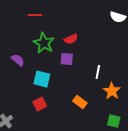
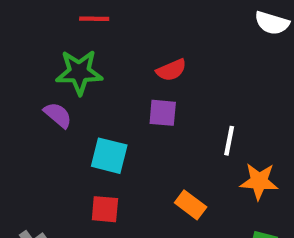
green star: (44, 43) -> (79, 72), moved, turned -30
orange star: (112, 91) -> (259, 181), turned -30
red square: (40, 104) -> (105, 209), turned 32

